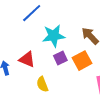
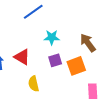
cyan star: (54, 36) -> (52, 37), size x0.7

